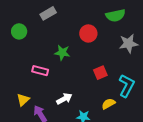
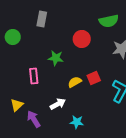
gray rectangle: (48, 13) -> (42, 19), turned -49
pink rectangle: (40, 71) -> (34, 76), turned 70
yellow semicircle: (108, 104) -> (75, 82), moved

